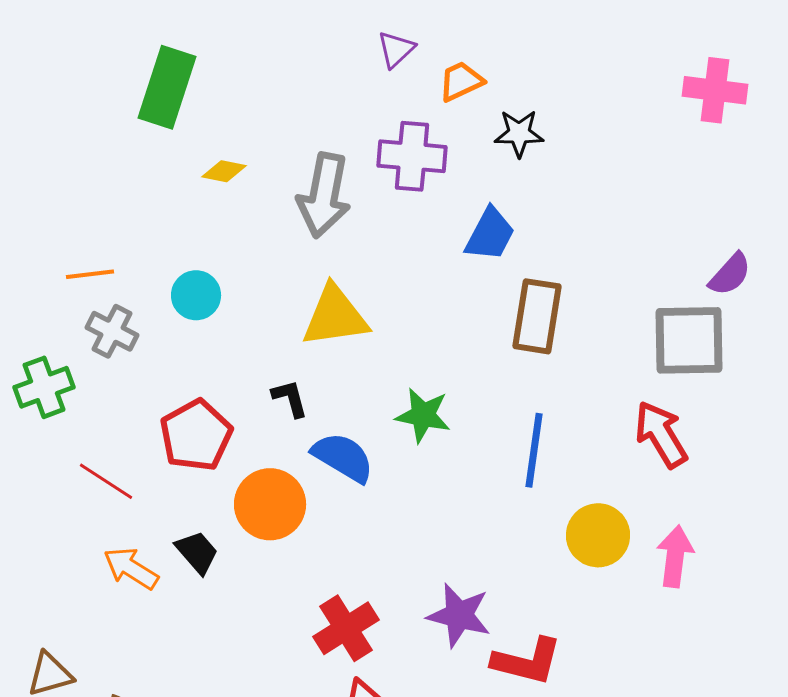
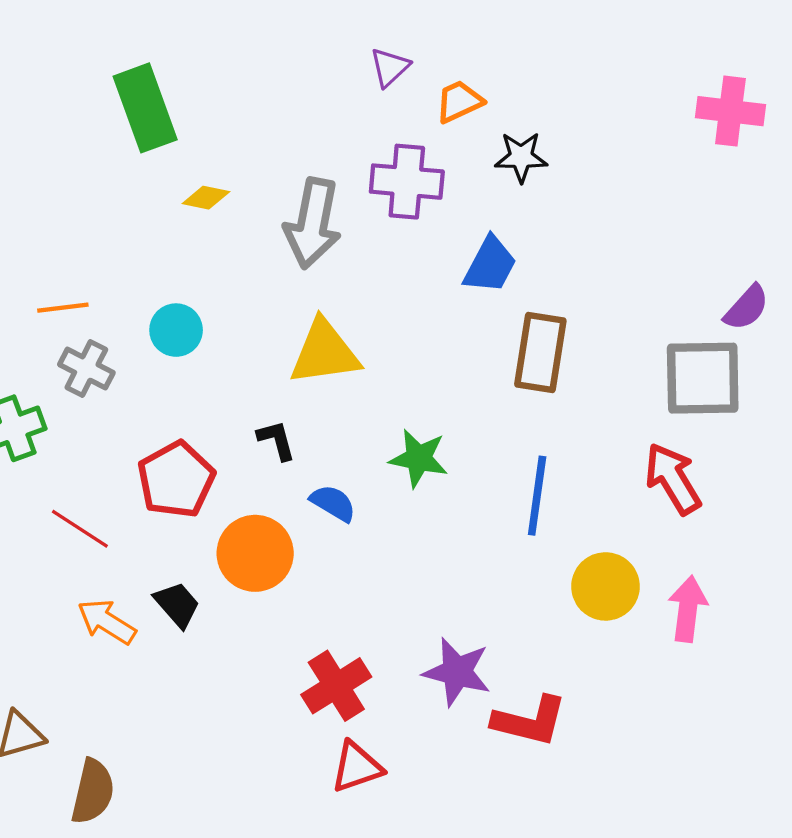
green rectangle: (167, 87) -> (145, 108), turned -38
blue semicircle: (343, 457) -> (333, 503), size x0.7

